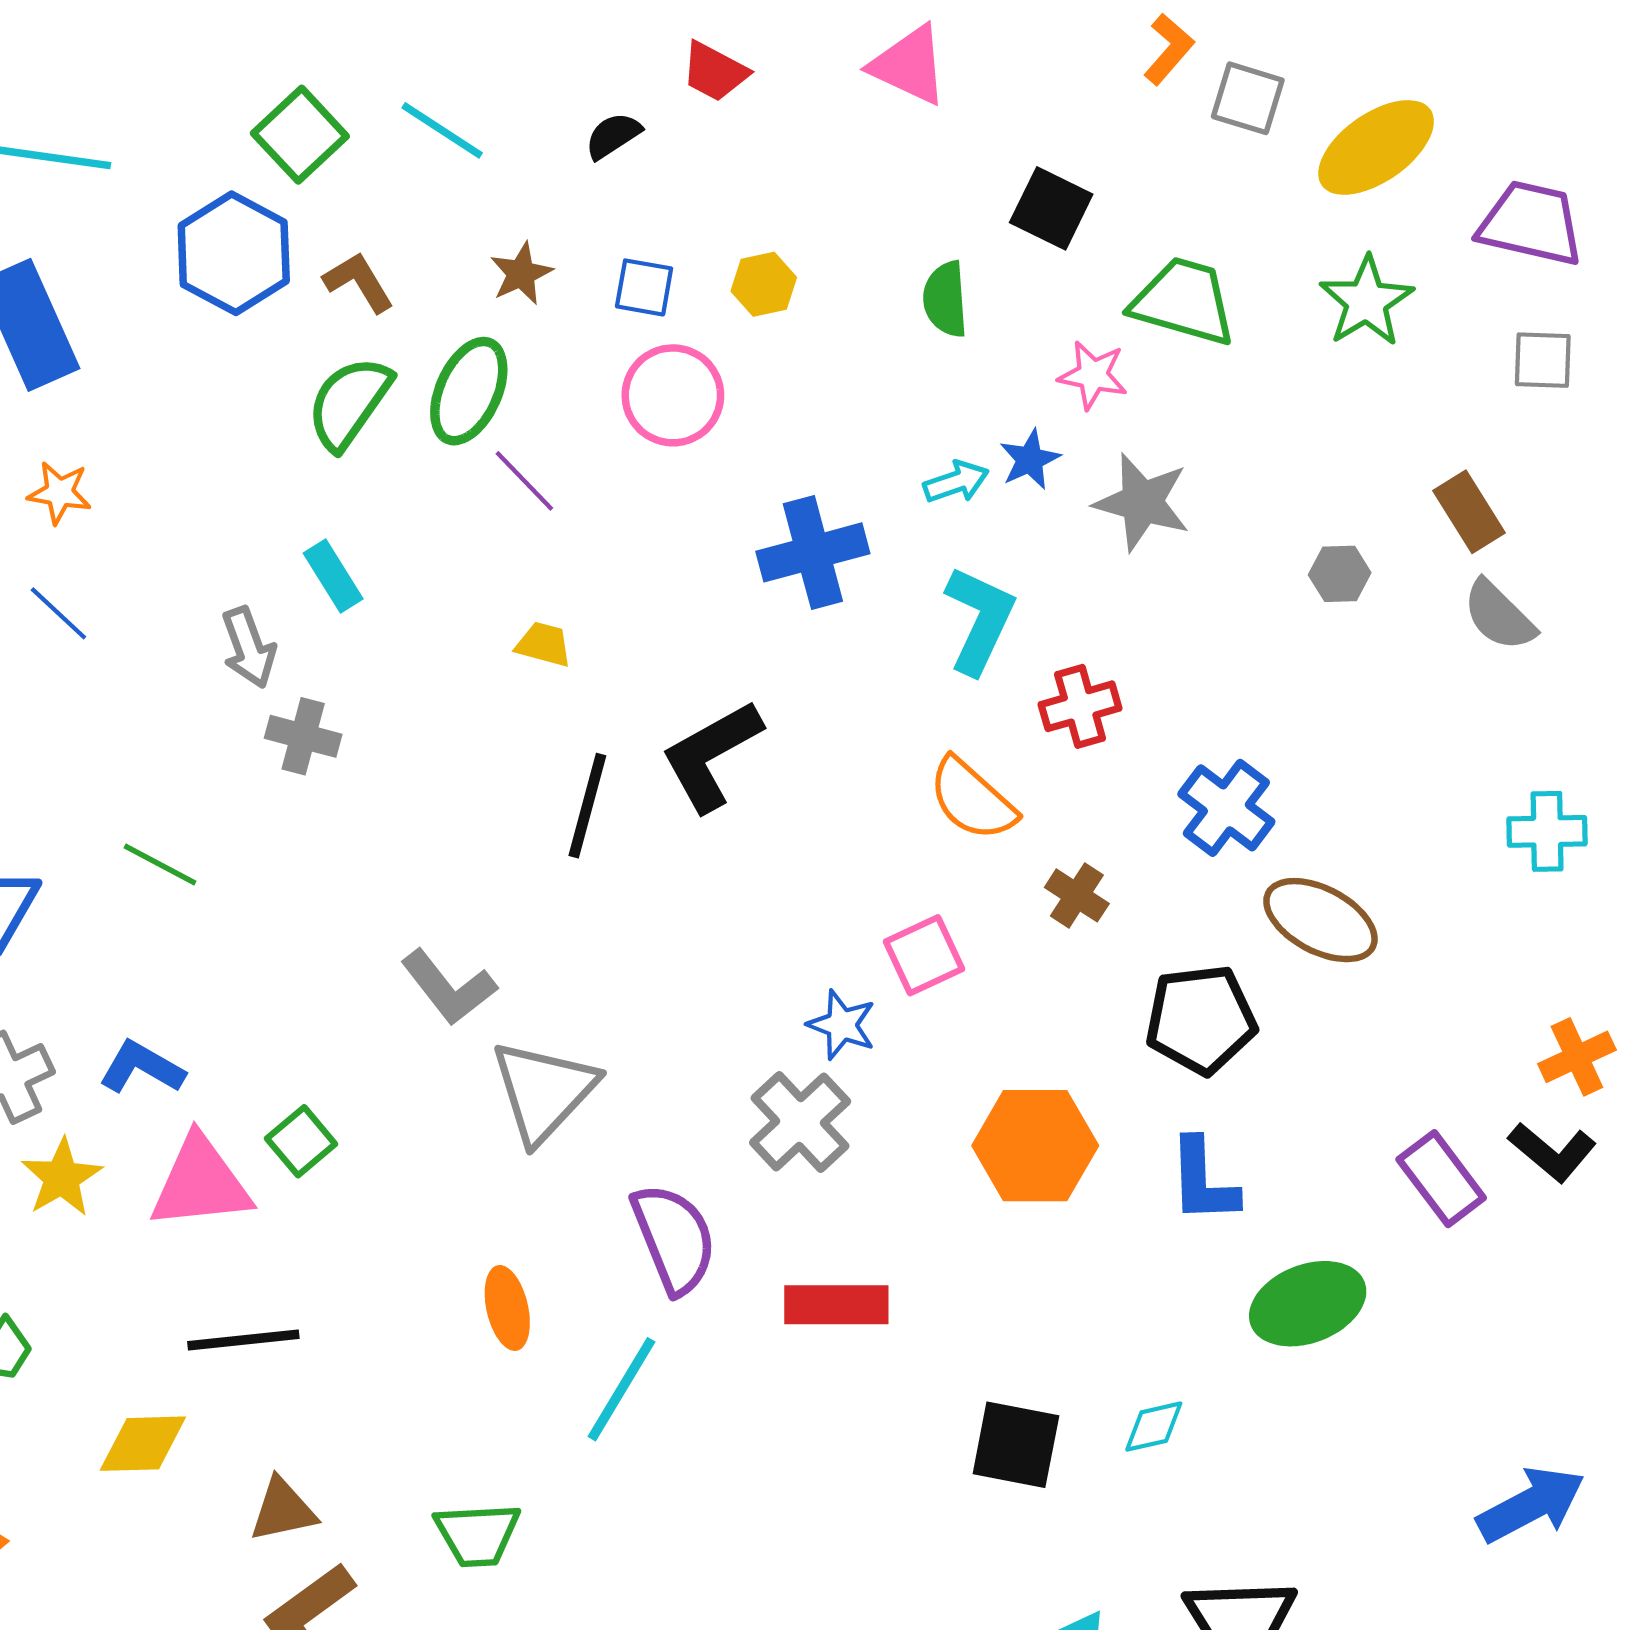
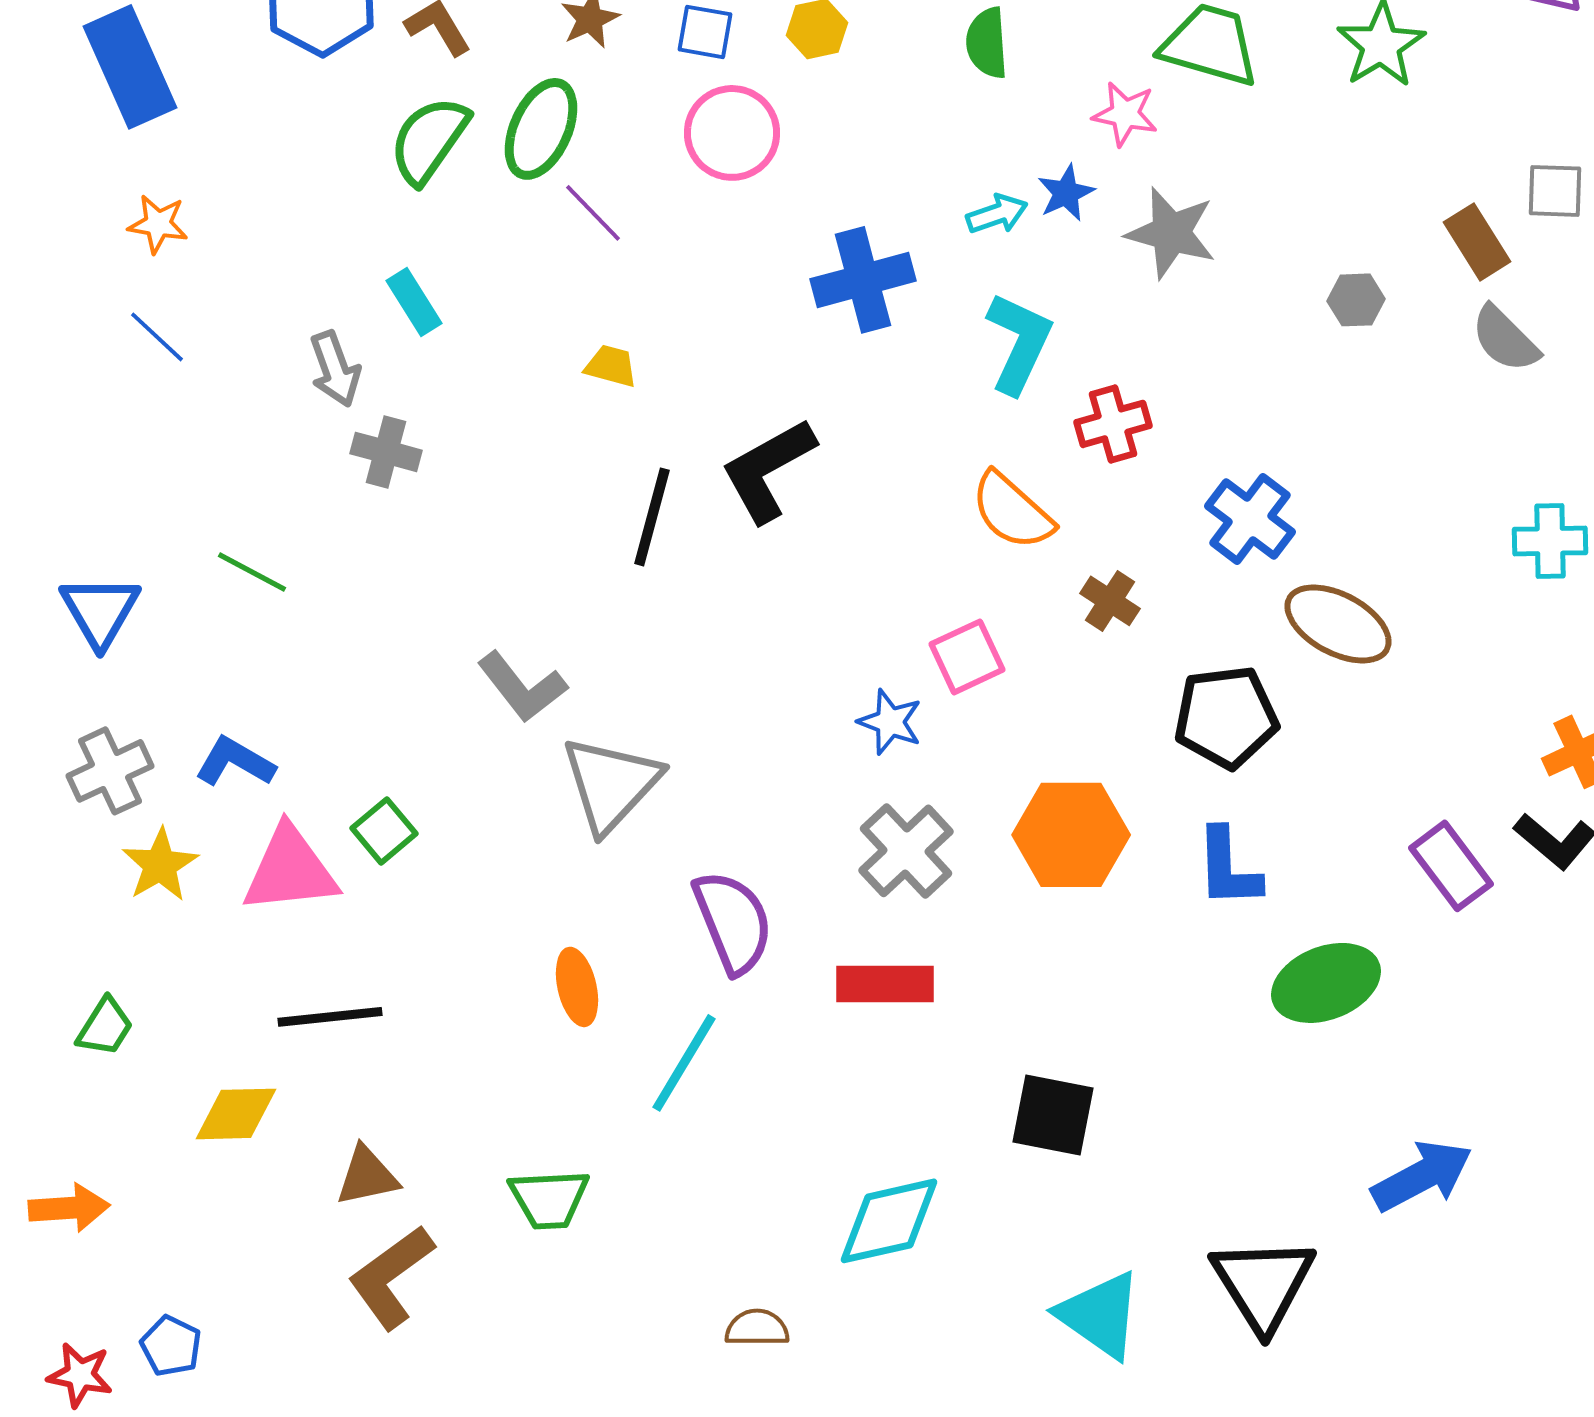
gray square: (1543, 360) -> (1555, 191), moved
gray cross: (800, 1122) -> (906, 851), moved
cyan diamond: (1154, 1427) -> (889, 1221), moved, size x1.8
blue arrow: (1531, 1505) -> (1422, 1176), moved

